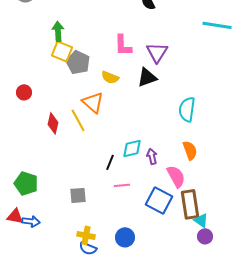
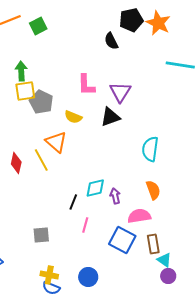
yellow square: (62, 51) -> (25, 91), turned -30
pink semicircle: (176, 176) -> (139, 216), turned -70
pink line: (122, 185) -> (85, 225), turned -70
brown rectangle: (190, 204) -> (153, 244), size x0.7

